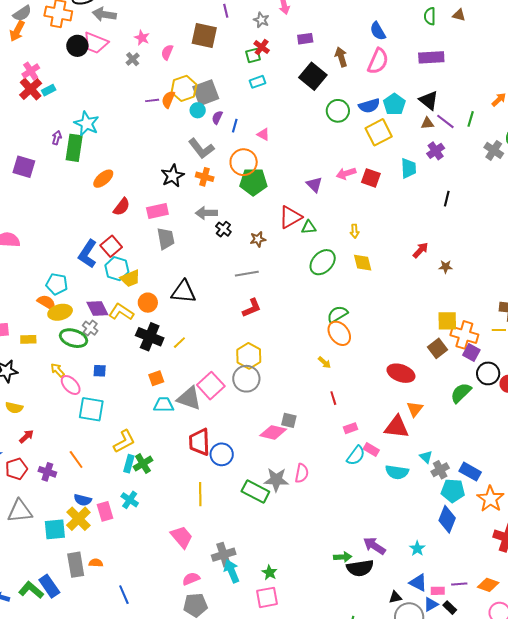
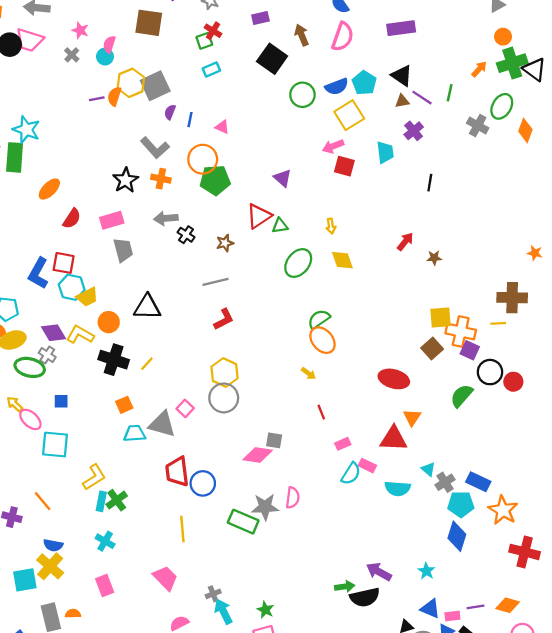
cyan circle: (198, 110) -> (105, 57), moved
pink arrow: (346, 173) -> (333, 146), moved
red square: (111, 246) -> (64, 263), turned -35
pink square: (211, 386) -> (185, 408), size x0.6
pink rectangle: (105, 511) -> (105, 585), moved
gray cross: (224, 555) -> (213, 594), size x0.6

